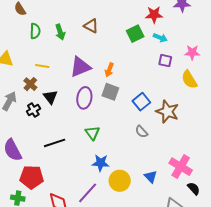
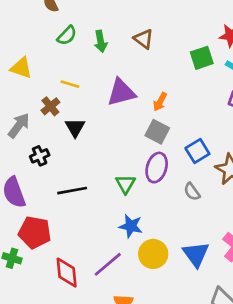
green semicircle: (35, 31) -> (67, 35), turned 35
purple ellipse: (84, 98) -> (157, 168), moved
black cross: (33, 110) -> (40, 156), moved
blue triangle: (151, 177) -> (196, 254), size x1.5

